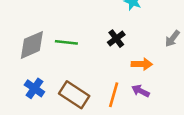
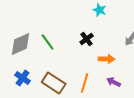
green line: (66, 42) -> (48, 42), turned 48
purple arrow: (140, 91) -> (114, 82), moved

